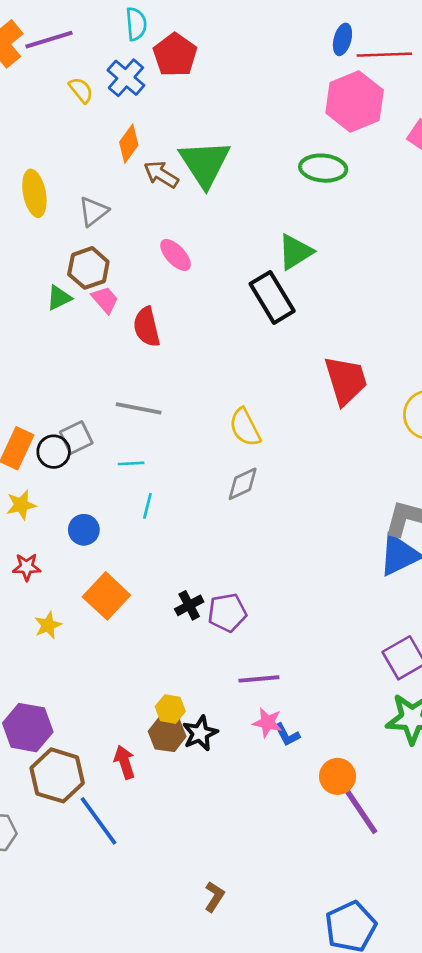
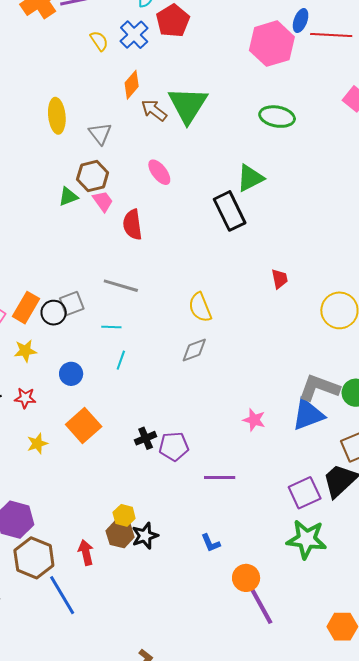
pink hexagon: (355, 101) -> (272, 44), moved
gray triangle: (93, 211) -> (100, 134), turned -35
red trapezoid: (346, 380) -> (280, 279), size x0.5
purple line: (259, 679) -> (220, 477), moved
pink star: (267, 723) -> (254, 420), moved

